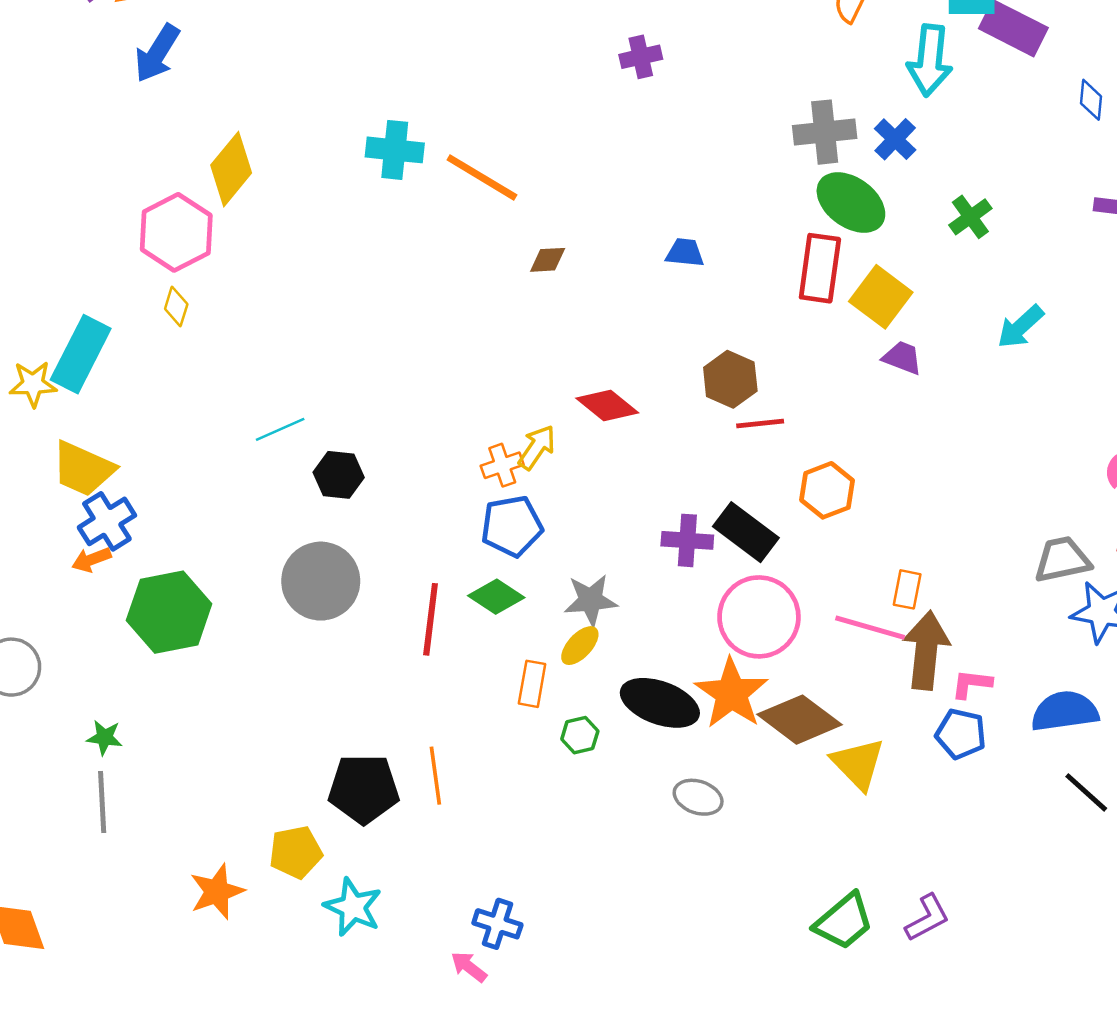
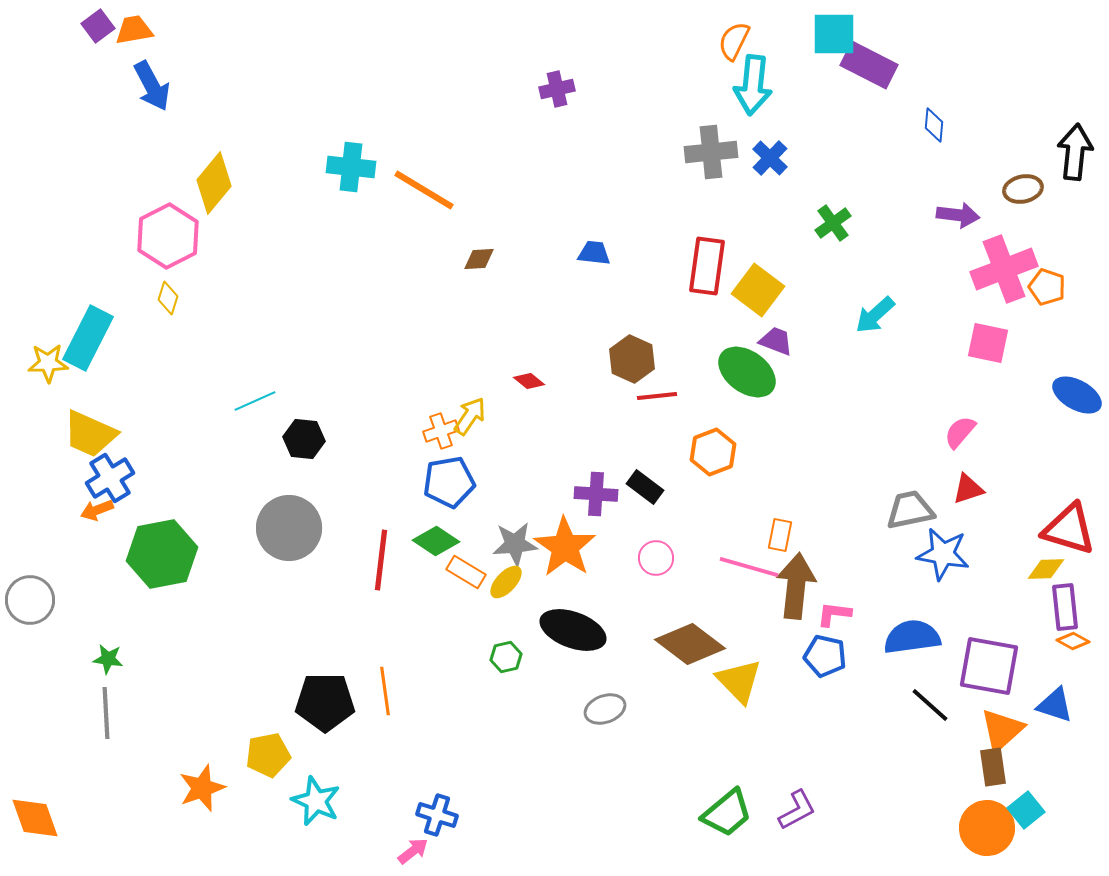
blue arrow: (157, 53) -> (152, 86), turned -60
cyan arrow: (930, 60) -> (753, 85), moved
green ellipse: (851, 203) -> (747, 372), moved
red diamond: (607, 406) -> (529, 381), size x0.6
black rectangle: (746, 532) -> (645, 487), size x0.7
pink circle: (759, 617) -> (656, 558), size x0.5
orange rectangle: (532, 684) -> (466, 572), moved, turned -69
orange star: (732, 693) -> (565, 547), moved
gray ellipse: (698, 797) -> (605, 709), turned -39
pink arrow: (469, 967) -> (413, 851), turned 104

